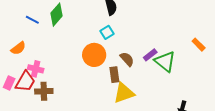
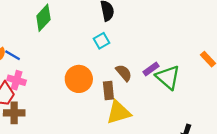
blue line: (32, 20) -> (13, 55), moved
orange circle: (94, 55) -> (79, 79), moved
brown cross: (44, 91) -> (14, 113), moved

